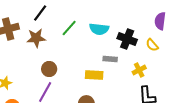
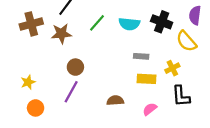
black cross: (127, 39) -> (162, 22), moved
yellow semicircle: (152, 45) -> (186, 41), size x1.5
yellow rectangle: (94, 75) -> (147, 79), moved

